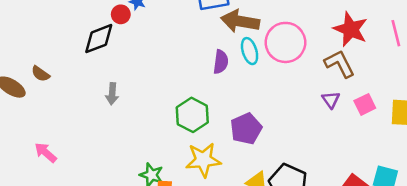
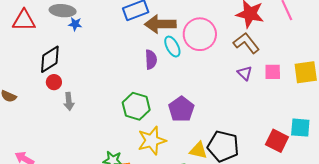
red circle: (121, 14) -> (54, 82), moved
pink square: (365, 104) -> (273, 72), turned 36

